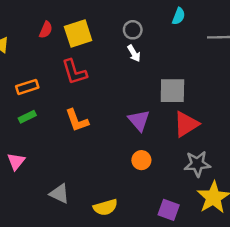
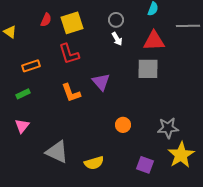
green rectangle: (27, 117) -> (23, 94), moved
purple triangle: (139, 120) -> (101, 82), moved
red triangle: (186, 124) -> (154, 41), moved, turned 30
gray triangle: (59, 194) -> (57, 152), size x1.4

